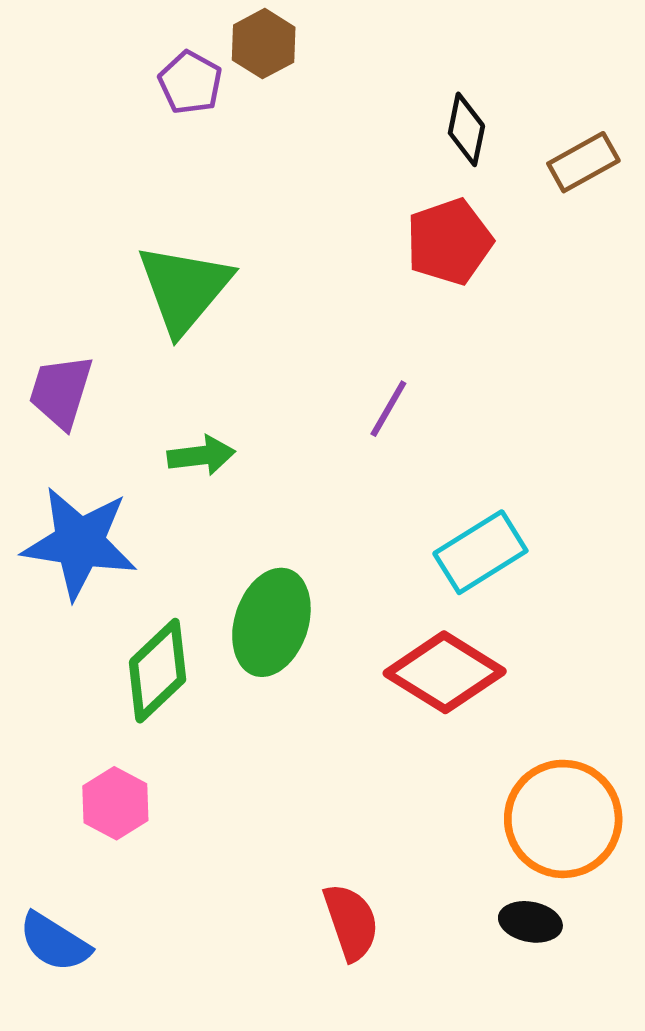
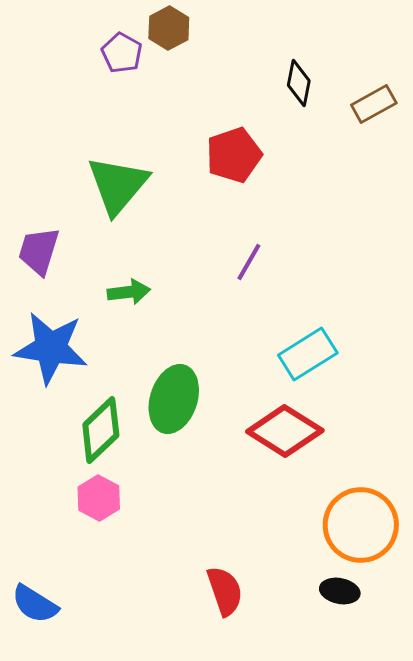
red pentagon: (449, 242) -> (234, 155), moved
pink hexagon: (115, 803) -> (99, 498), moved

